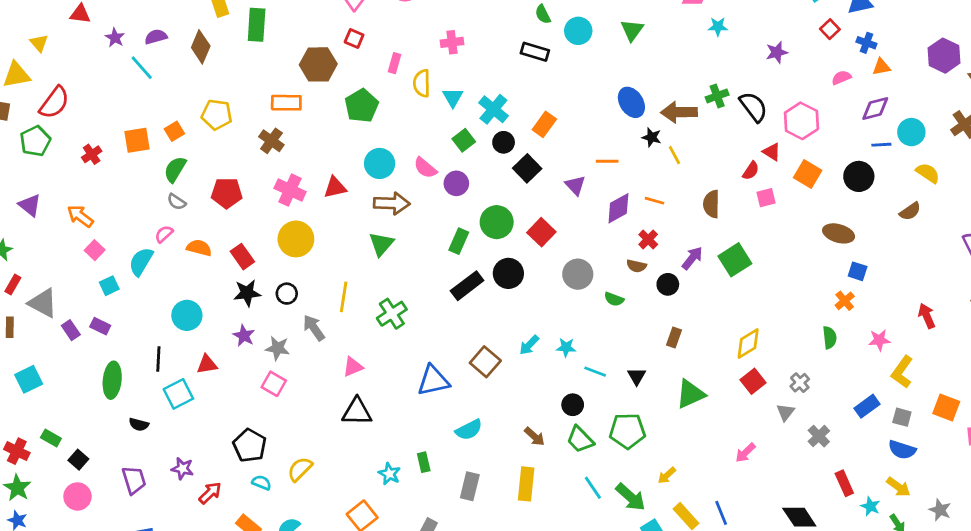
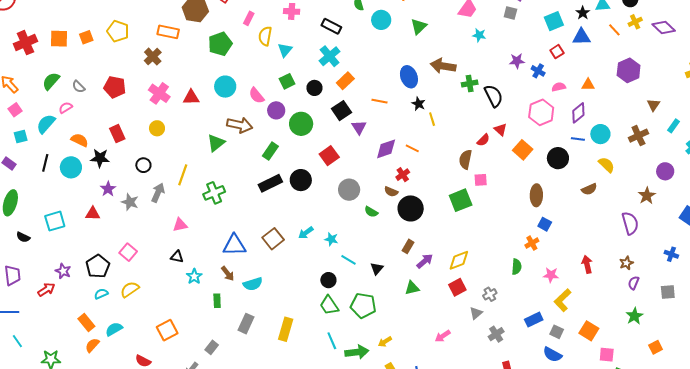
blue cross: (866, 43) -> (538, 71), moved
black rectangle: (535, 52) -> (331, 26), moved
purple hexagon: (944, 56) -> (629, 70), moved
purple diamond: (875, 108) -> (578, 113), turned -35
cyan cross: (493, 109) -> (330, 56), moved
brown arrow: (679, 112) -> (443, 66), moved
pink hexagon: (801, 121) -> (541, 112), moved
red cross: (92, 154) -> (25, 43), size x1.6
orange line: (607, 161) -> (380, 101), moved
black square: (527, 168) -> (341, 111), moved
green semicircle: (175, 169) -> (51, 81), moved
pink square: (766, 198) -> (481, 180), moved
brown arrow: (392, 203) -> (240, 125), moved
brown semicircle: (711, 204) -> (465, 159), moved
green circle: (497, 222) -> (301, 124), moved
brown ellipse: (839, 233) -> (536, 195), turned 65
yellow circle: (296, 239) -> (157, 128), size x0.6
orange semicircle: (199, 248) -> (80, 140), moved
purple arrow: (692, 258) -> (425, 261), moved
black circle: (668, 284) -> (411, 208), size x1.6
black star: (247, 293) -> (100, 158), moved
gray arrow: (314, 328) -> (158, 193), turned 48
black line: (158, 359) -> (45, 163), moved
red triangle: (207, 364) -> (93, 214), moved
pink square: (274, 384) -> (128, 252), moved
green triangle: (691, 394) -> (412, 288), size x0.7
black triangle: (357, 412) -> (177, 257), size x0.6
brown arrow: (535, 436) -> (228, 274), moved
purple star: (182, 469) -> (63, 271), moved
cyan star: (389, 474) -> (194, 276), moved
cyan semicircle: (262, 483) -> (101, 294), turned -56
red arrow: (210, 493) -> (46, 290), moved
green arrow: (631, 497) -> (357, 352), turned -60

